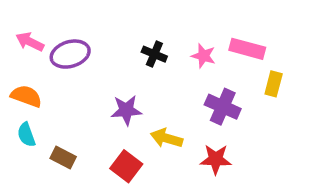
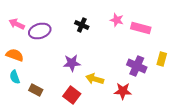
black cross: (154, 54) -> (82, 25), moved
pink star: (203, 56) -> (117, 20), moved
yellow rectangle: (274, 84) -> (162, 59), moved
purple cross: (223, 107) -> (137, 66), moved

